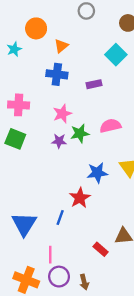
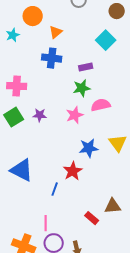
pink star: (62, 114) -> (75, 115), moved
green star: (80, 133) -> (82, 88), moved
green square: (15, 139) -> (14, 117), turned 36
purple star: (59, 141) -> (40, 115), moved
blue triangle: (24, 224) -> (22, 170), moved, turned -35

